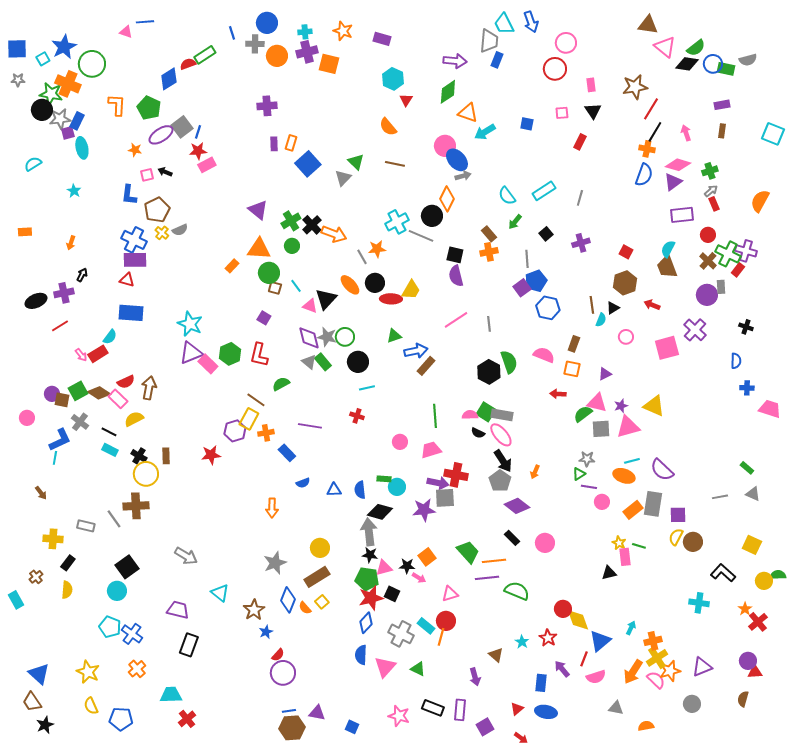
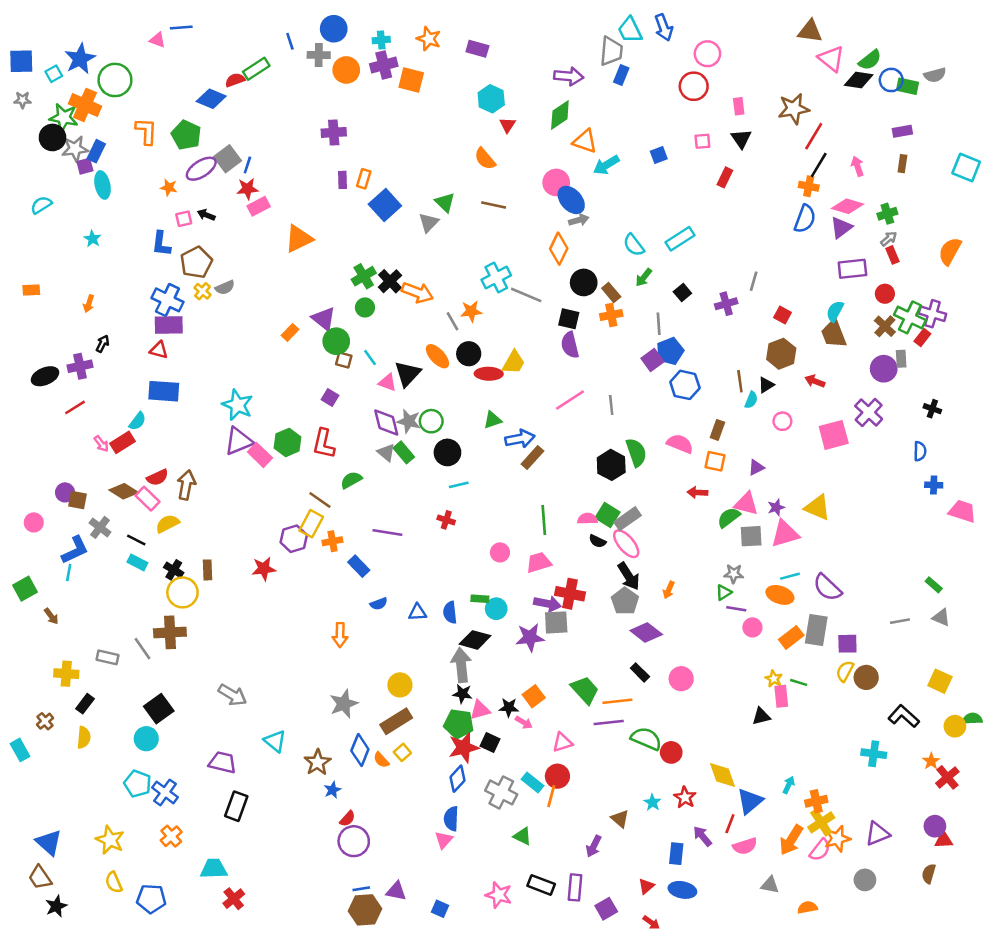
blue diamond: (169, 79) -> (211, 99), turned 55
blue square: (527, 124) -> (659, 155), turned -32
gray line: (580, 198) -> (754, 281), moved
purple triangle: (258, 210) -> (324, 319), moved
black circle: (432, 216) -> (584, 282), moved
orange triangle: (259, 249) -> (299, 239), moved, turned -30
green square: (78, 391) -> (25, 589), moved
gray rectangle: (502, 415) -> (627, 519), turned -45
red circle: (563, 609) -> (671, 752), moved
pink triangle: (385, 667) -> (444, 840), moved, size x0.7
purple arrow: (475, 677) -> (594, 846), turned 42
pink semicircle: (656, 680) -> (820, 850), turned 84

